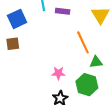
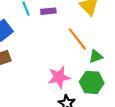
pink star: (58, 73) -> (59, 77), size x1.5

